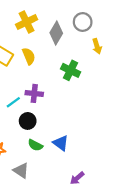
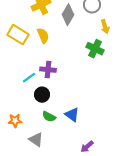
green cross: (71, 70) -> (95, 49), moved

